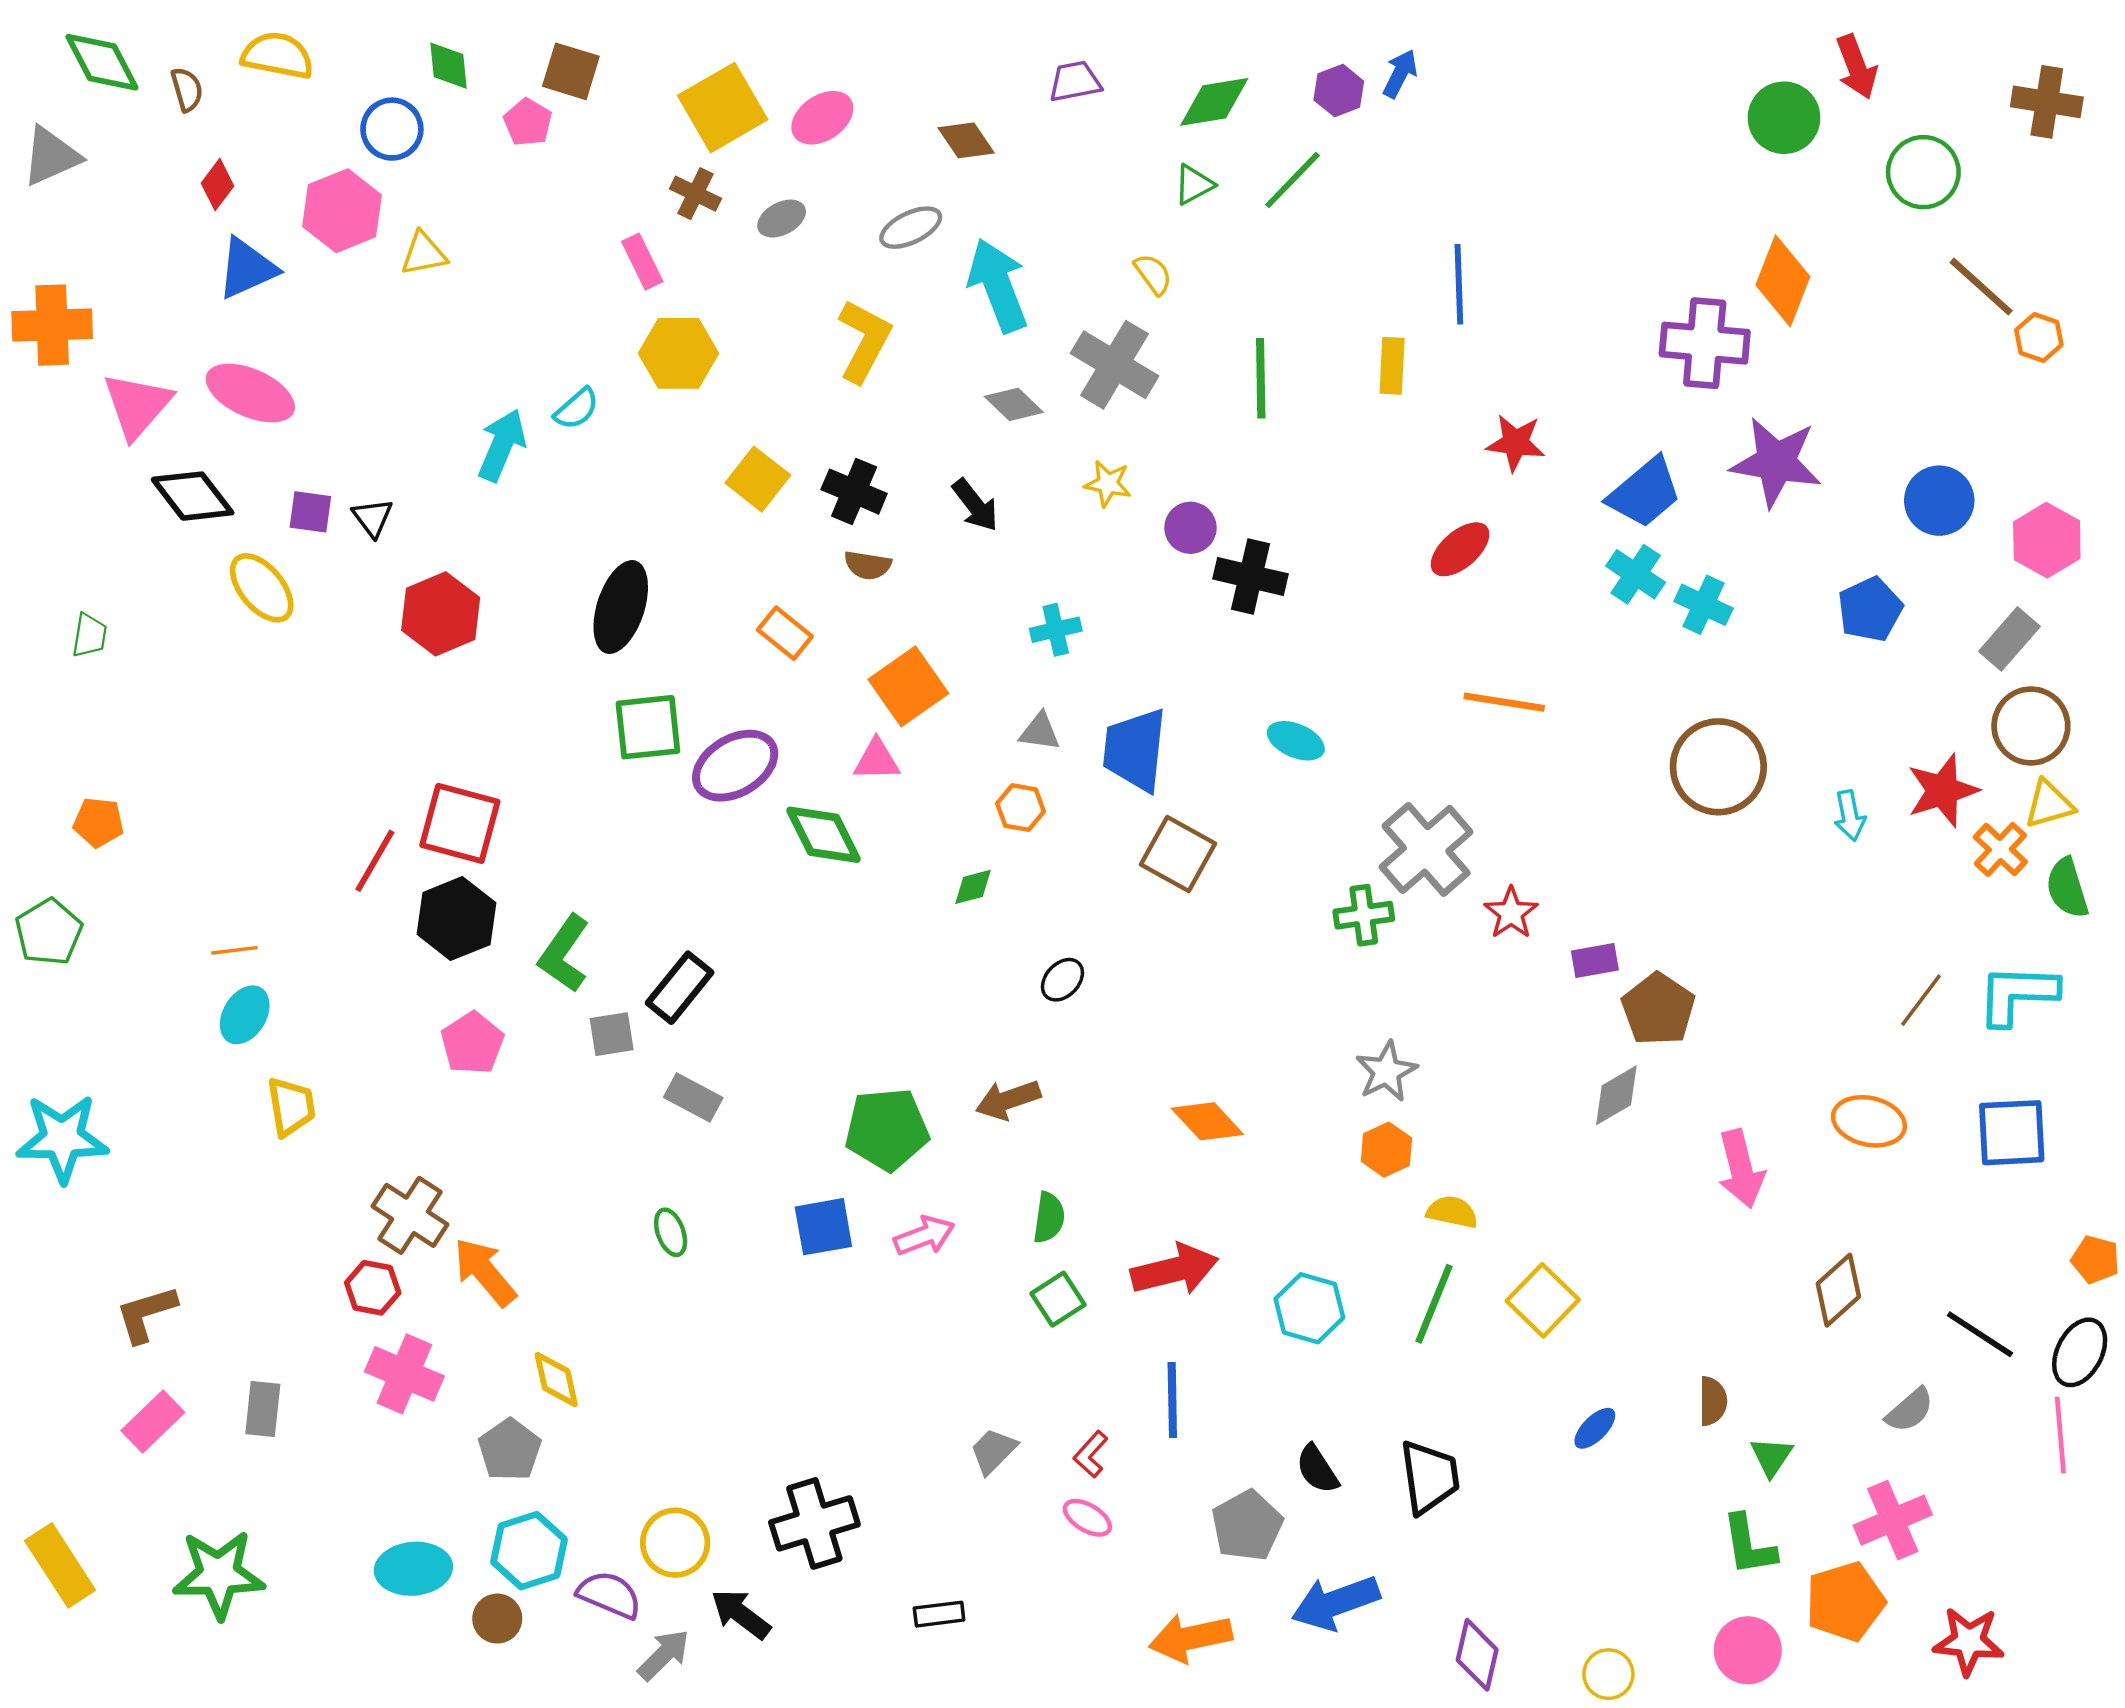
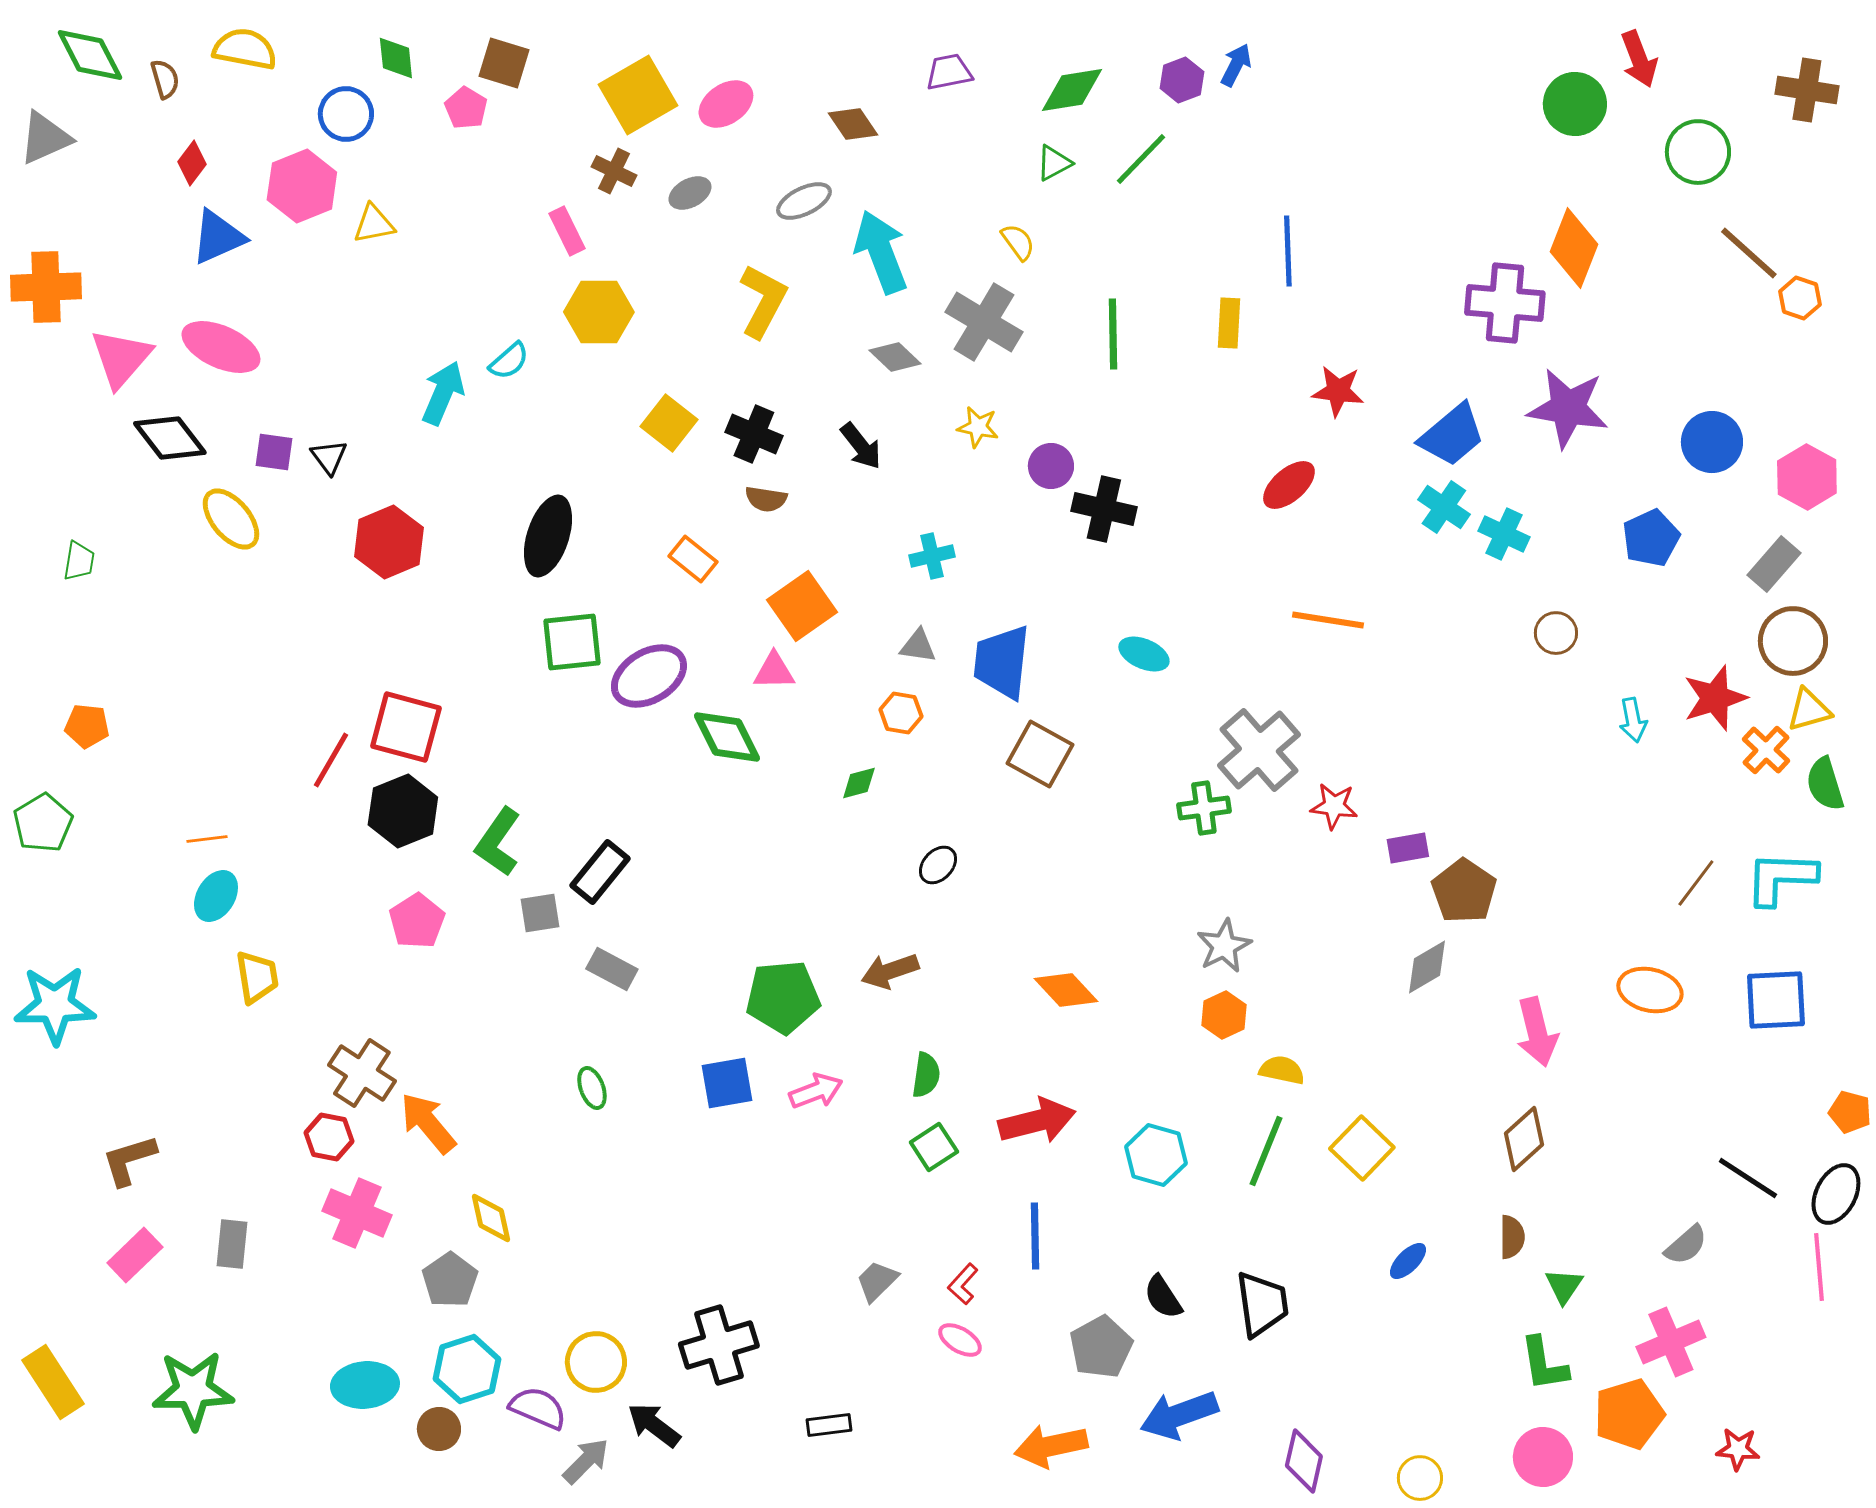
brown circle: (1718, 767) -> (1556, 633), moved, size x0.5
red star: (1511, 913) -> (1334, 806), turned -30
brown diamond: (1838, 1290) -> (1524, 1139), moved
red star: (1969, 1641) -> (1738, 1449), size x0.7

